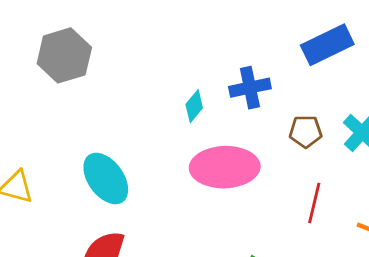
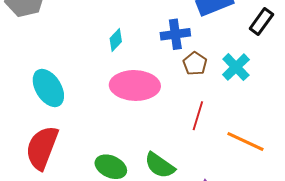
blue cross: (250, 88) -> (175, 34), moved
brown pentagon: (306, 132) -> (195, 64), turned 30

